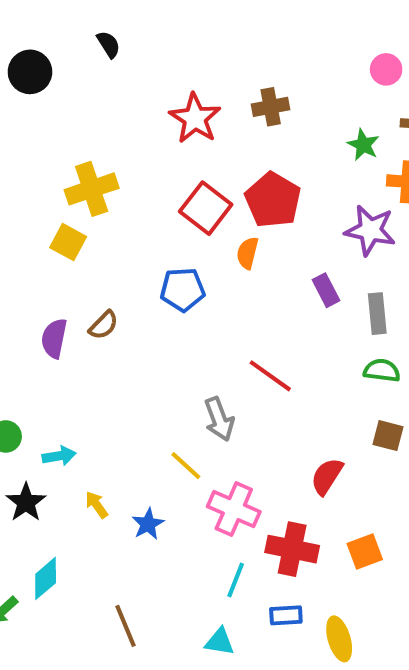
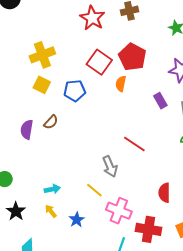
yellow square: (68, 242) -> (42, 85), moved
blue pentagon: (183, 290) -> (75, 91), moved
cyan arrow: (59, 456) -> (52, 189), moved
red semicircle: (327, 476) -> (164, 193), turned -30

